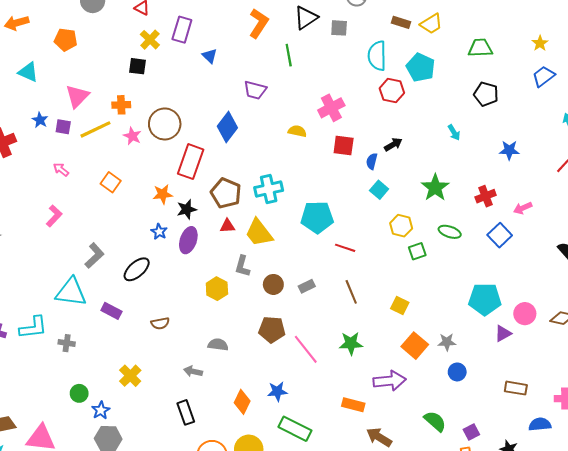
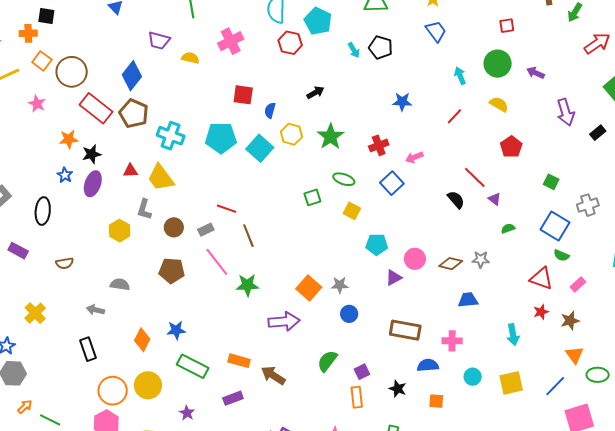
blue trapezoid: (543, 76) -> (436, 31), turned 90
orange cross: (121, 105) -> (28, 33), moved
pink cross: (331, 108) -> (231, 41), moved
yellow semicircle: (297, 131) -> (190, 58), moved
cyan arrow: (454, 132) -> (354, 50), moved
pink star: (132, 136) -> (37, 104), moved
black arrow: (393, 144) -> (315, 93), moved
red rectangle: (191, 162) -> (96, 108), turned -72
orange square: (111, 182) -> (42, 61), moved
cyan cross: (269, 189) -> (171, 136), turned 32
cyan square: (379, 190) -> (260, 148), moved, size x1.5
brown pentagon: (226, 193) -> (134, 113), moved
cyan pentagon: (317, 217) -> (221, 138), moved
yellow hexagon: (401, 226) -> (291, 134), moved
red line: (345, 248) -> (227, 209), moved
black ellipse: (137, 269) -> (43, 211), turned -44
cyan pentagon: (485, 299) -> (377, 244), size x0.7
yellow square: (400, 305) -> (352, 211), moved
pink line: (306, 349) -> (217, 262), moved
brown rectangle: (516, 388) -> (405, 330), size x1.4
orange rectangle: (353, 405) -> (239, 361), moved
green semicircle: (435, 421) -> (327, 361), turned -95

